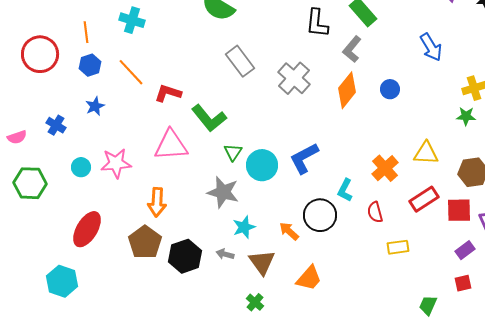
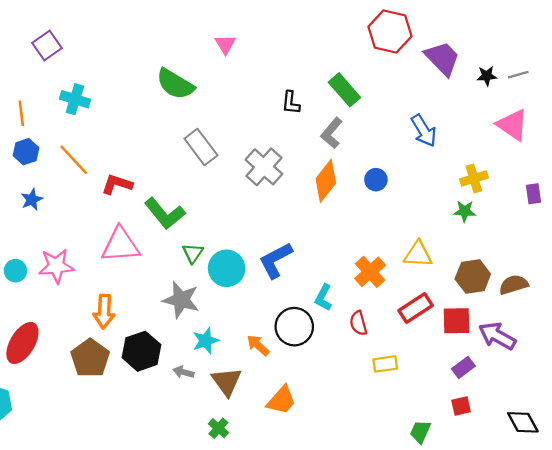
black L-shape: (317, 23) -> (291, 103), size x0.7
black hexagon: (185, 256) -> (141, 351), moved

